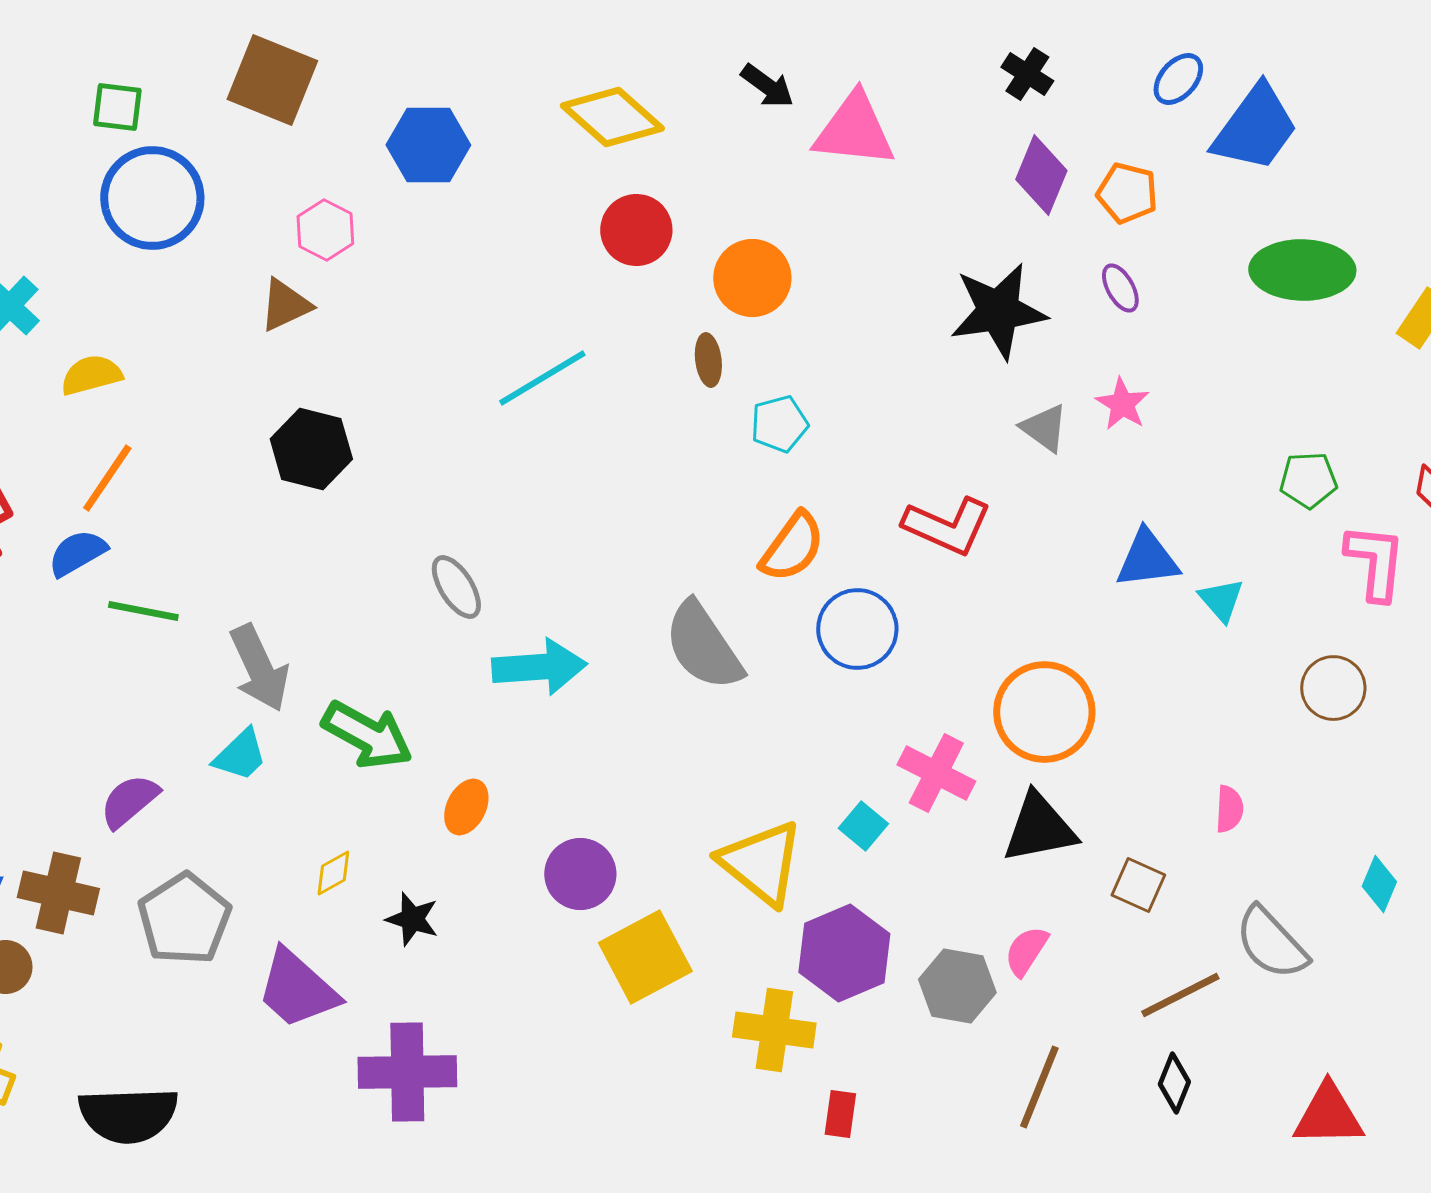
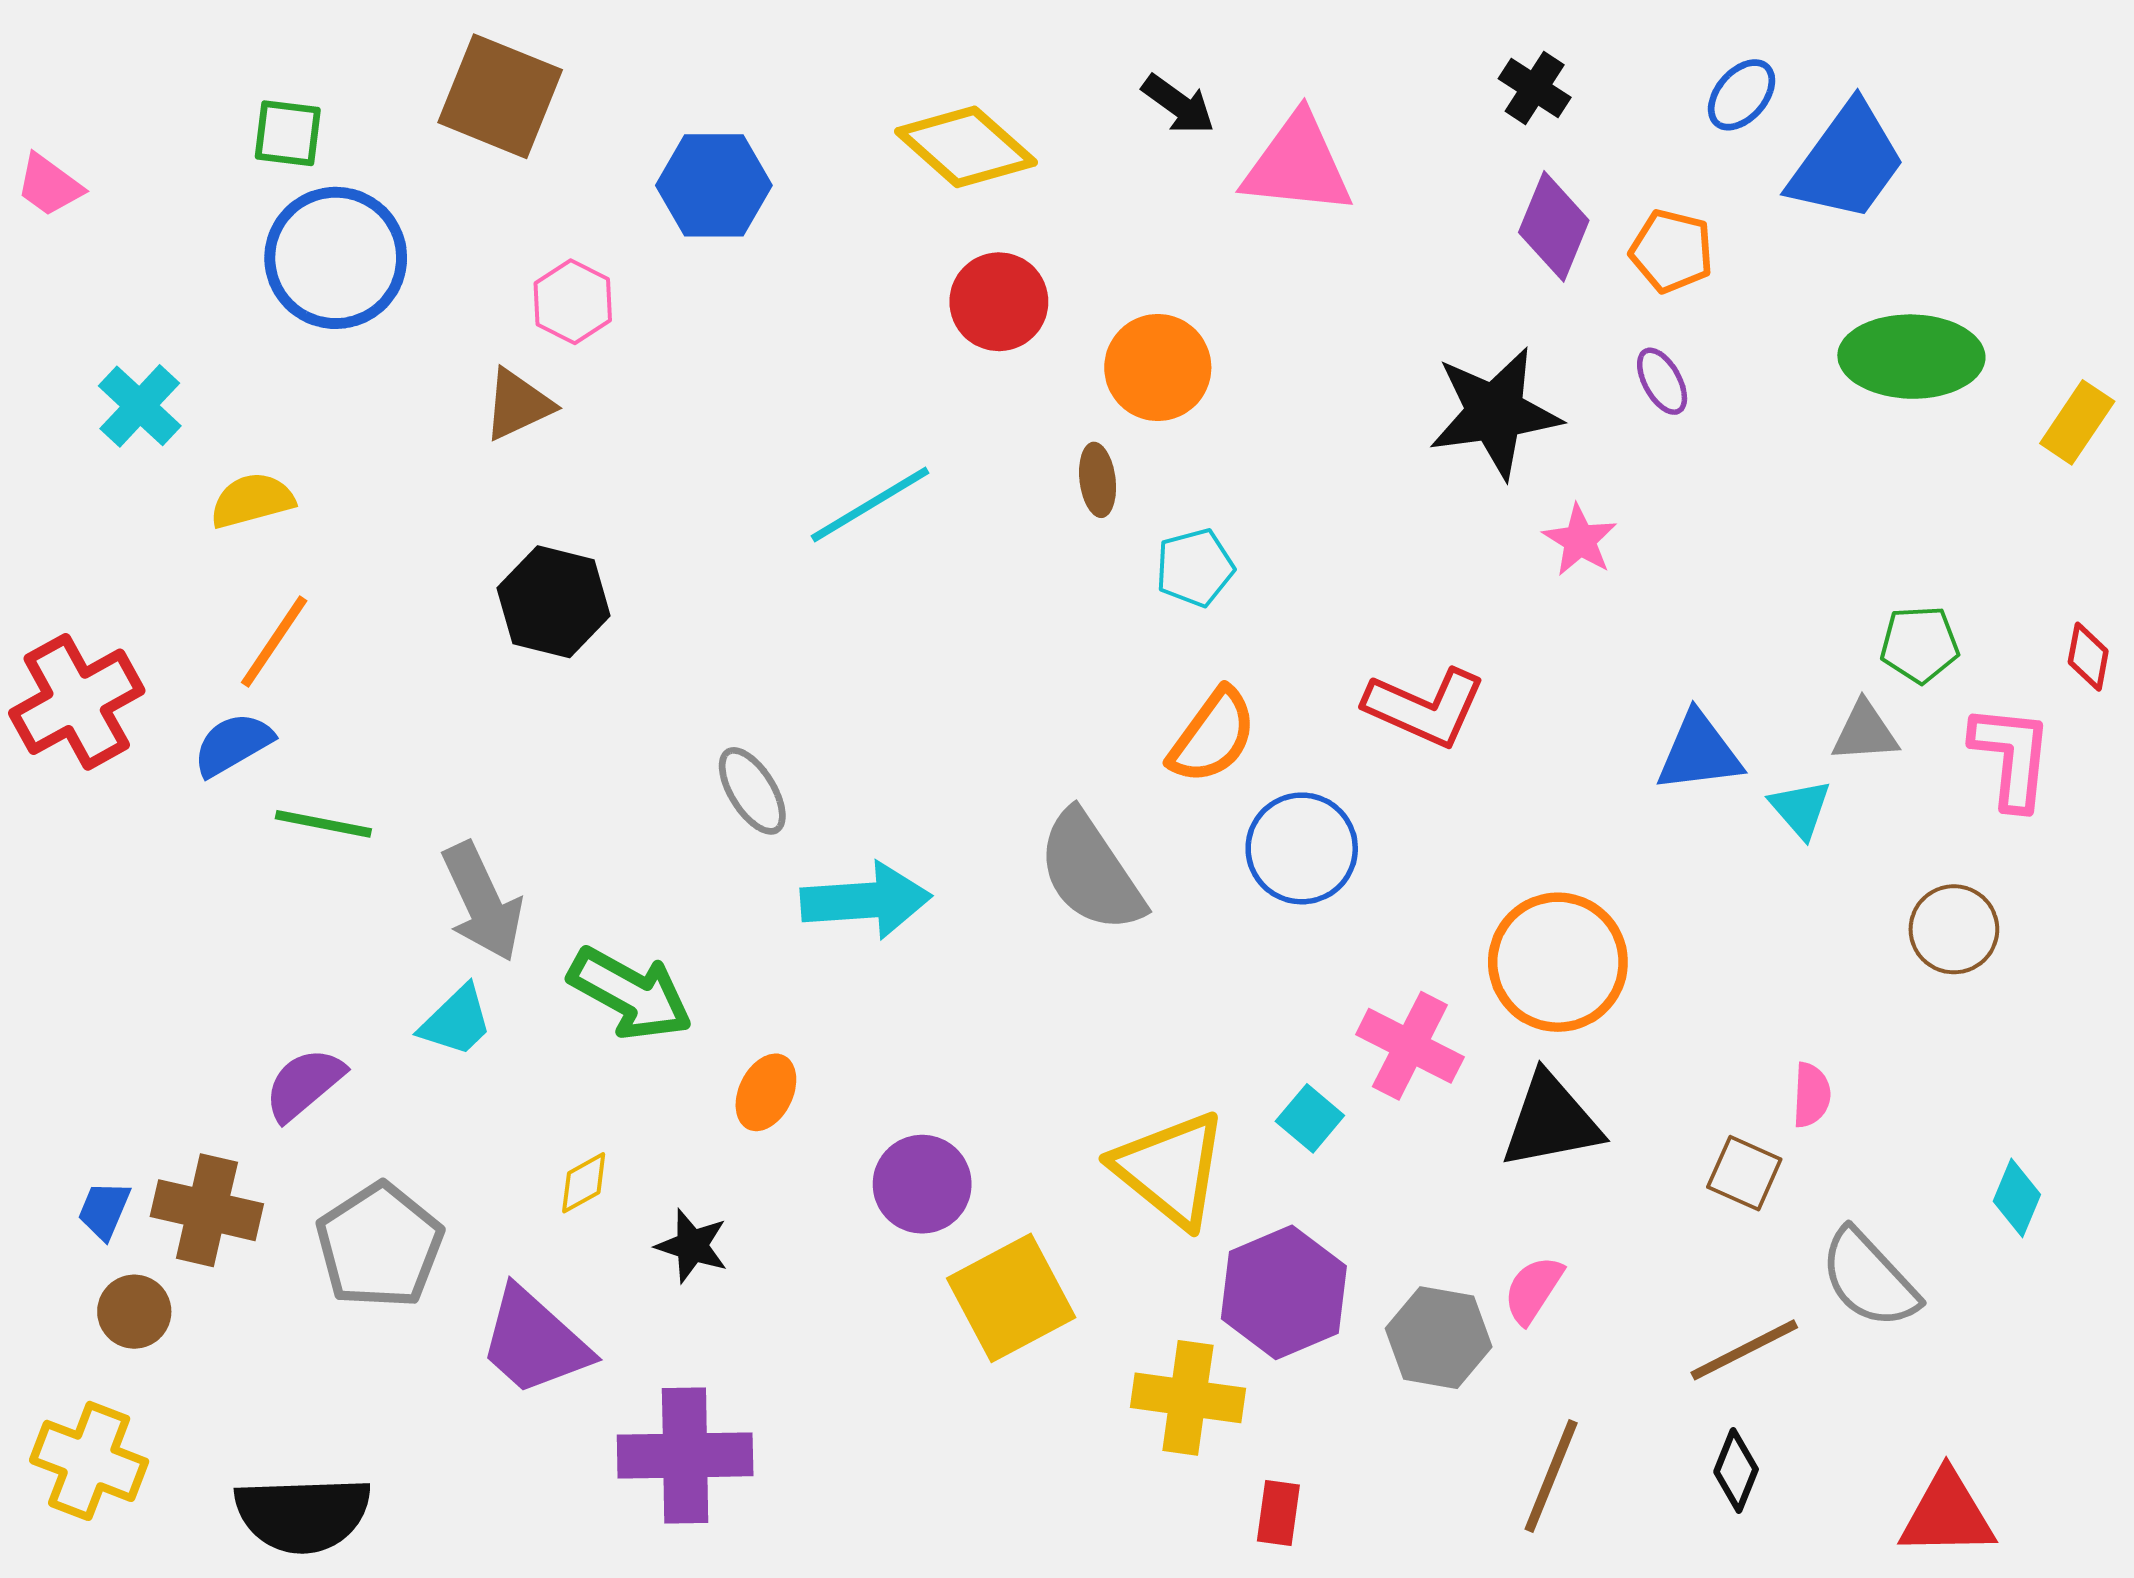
pink star: (1122, 404) -> (1580, 540), moved
gray triangle: (1044, 428) -> (1865, 732), moved, turned -40
brown square: (1138, 885) -> (1744, 1173), moved

